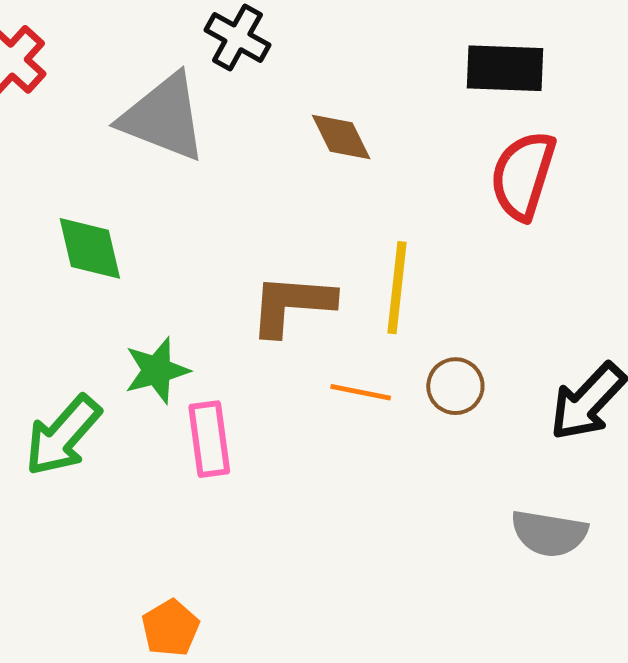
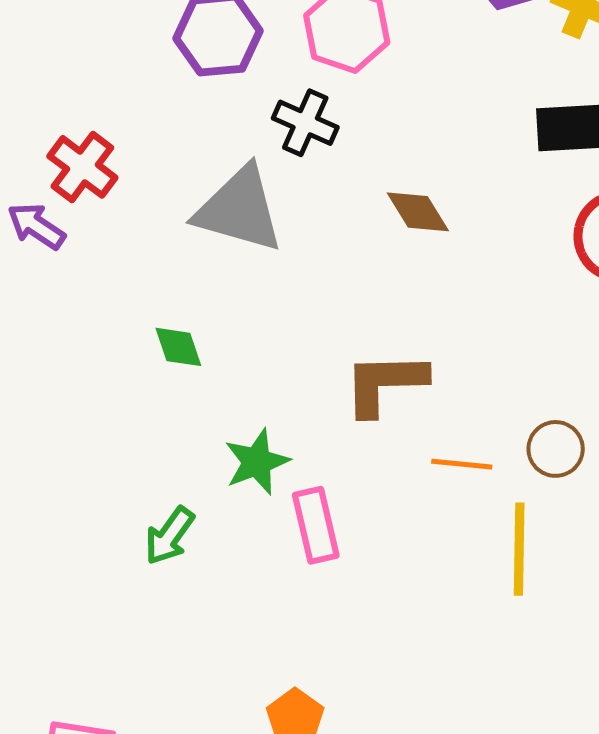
green diamond: (90, 248) -> (178, 347), size x0.7
yellow line: (397, 288) -> (519, 549), moved
green arrow: (63, 436) -> (169, 536), size x0.7

